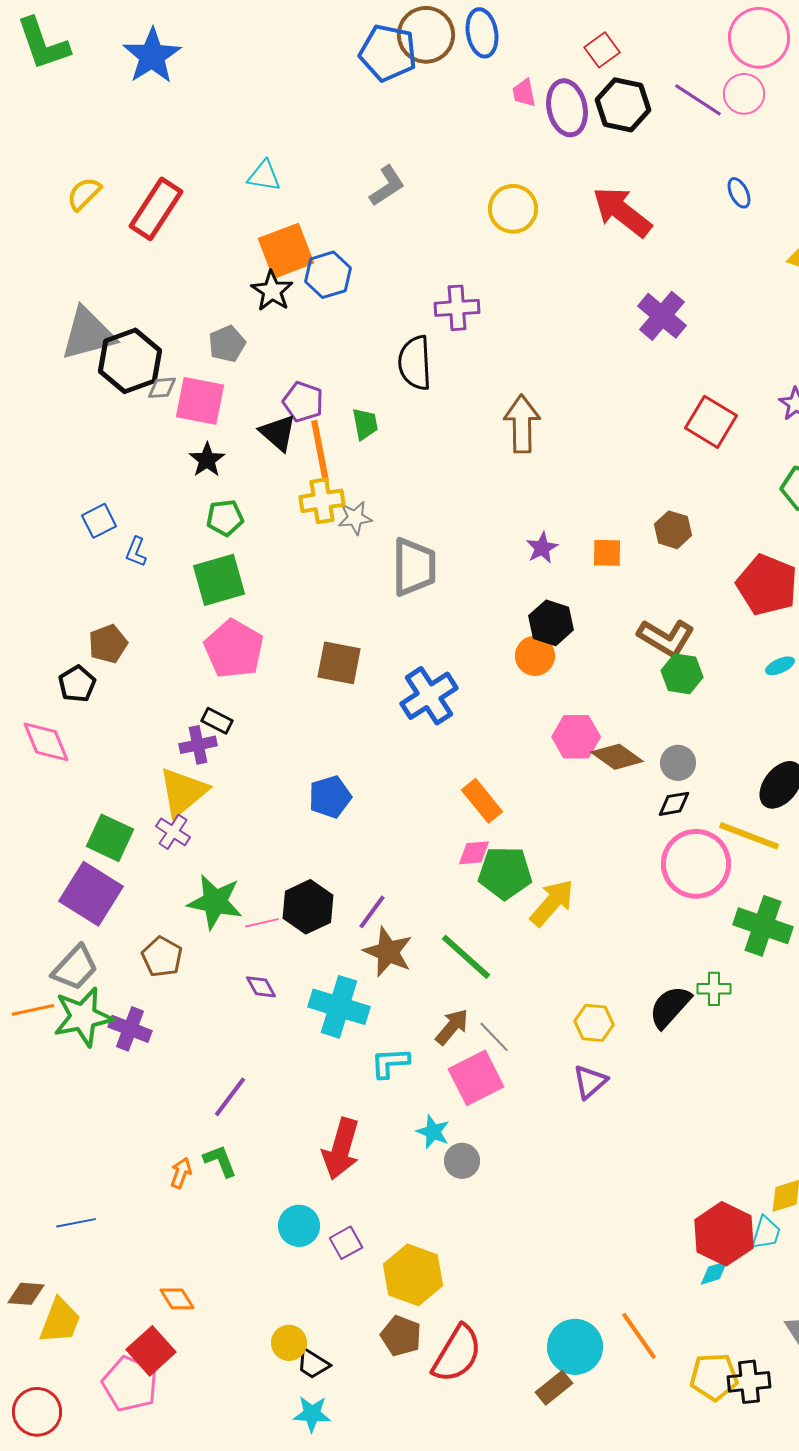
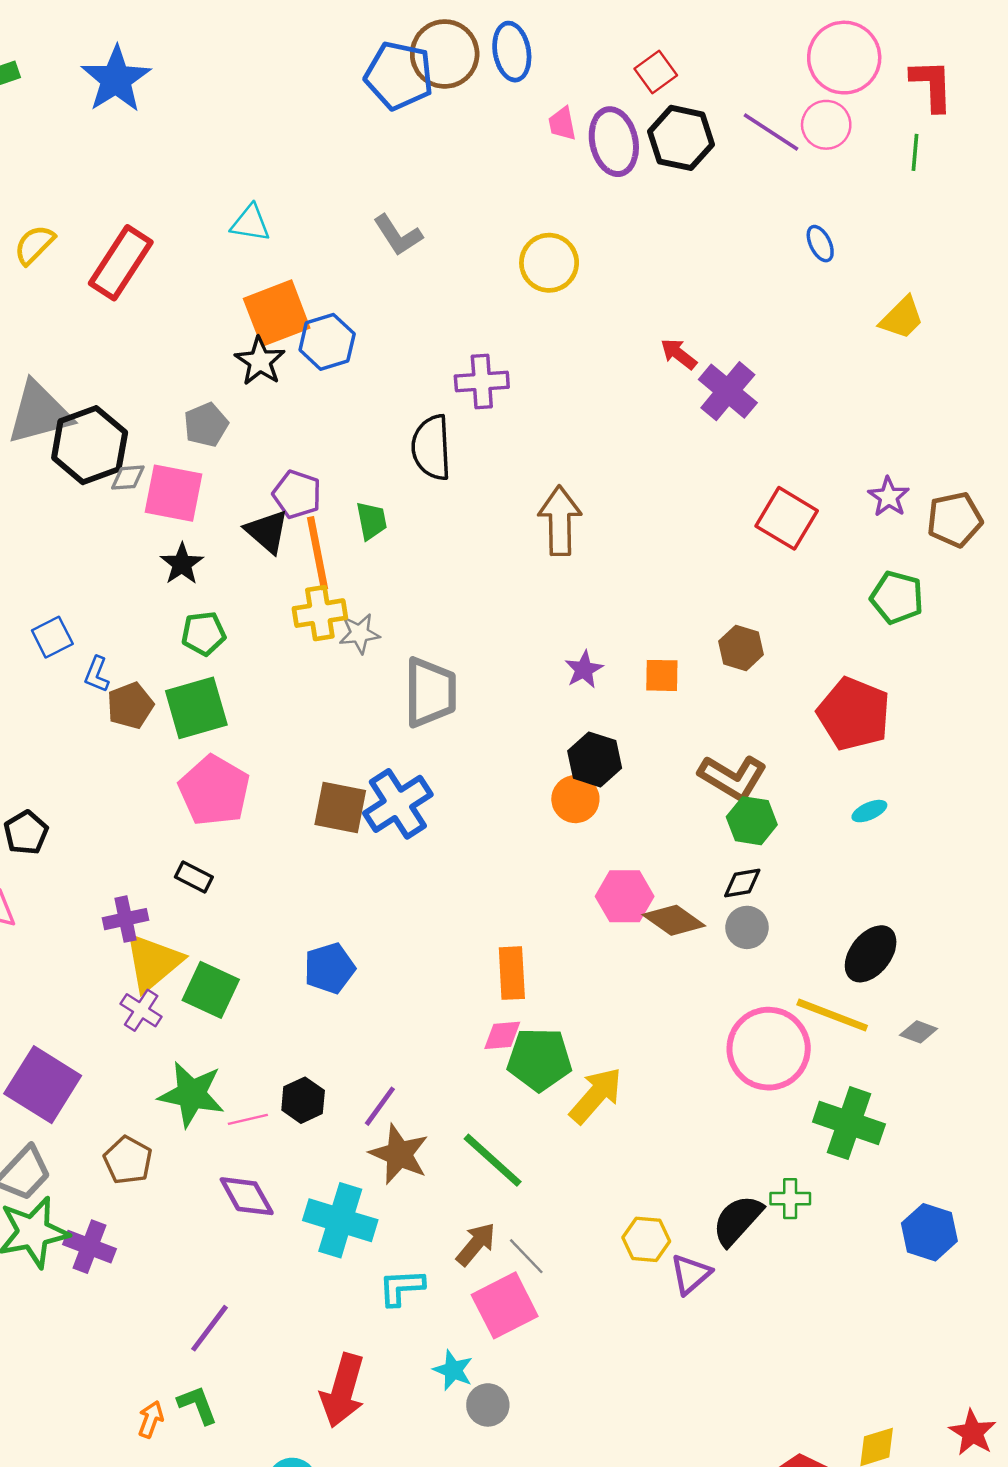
gray L-shape: (387, 186) -> (398, 235), turned 90
red arrow: (622, 212) -> (679, 354), moved, size x0.5
brown pentagon: (108, 644) -> (130, 705), moved
blue cross: (429, 696) -> (398, 804), moved
purple cross: (198, 745) -> (126, 919), moved
orange rectangle: (482, 801) -> (512, 973), turned 36
black diamond: (674, 804) -> (742, 883), moved
green square: (110, 838) -> (211, 990), moved
black hexagon: (308, 907) -> (303, 1100), size x0.7
purple diamond: (261, 987) -> (247, 1196), size x1.5
purple triangle: (590, 1082) -> (691, 1274), moved

